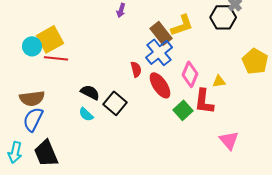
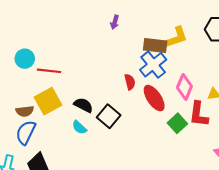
brown rectangle: (161, 33) -> (155, 45), turned -45
yellow square: (50, 39) -> (48, 101), moved
brown semicircle: (32, 98) -> (25, 111), size x0.7

